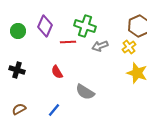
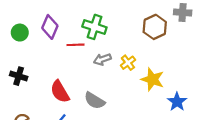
gray arrow: (100, 46) -> (102, 59), moved
yellow cross: (129, 47) -> (128, 63), moved
red semicircle: (57, 72) -> (60, 92), moved, size x1.5

